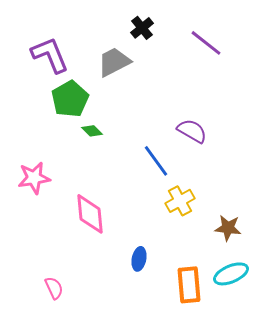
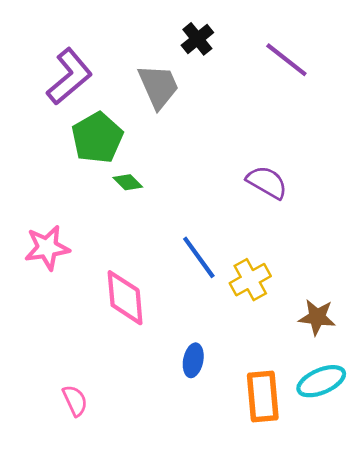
purple L-shape: (50, 55) -> (69, 77), turned 72
gray trapezoid: (114, 62) -> (158, 86), turned 93
blue line: (156, 161) -> (199, 257), moved

